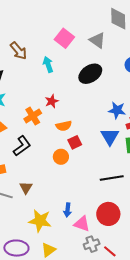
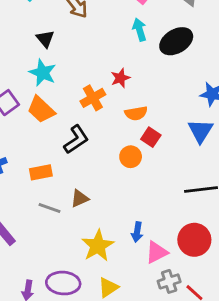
cyan arrow: (48, 65) -> (139, 30), moved
red square: (75, 142) -> (151, 137), turned -32
brown triangle: (26, 188) -> (80, 199), turned 32
yellow star: (40, 221) -> (98, 246), turned 30
pink triangle: (82, 224) -> (157, 252), turned -48

